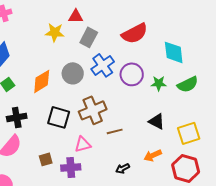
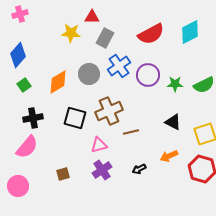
cyan diamond: (174, 52) -> (190, 32), moved, turned 70
brown square: (46, 159) -> (63, 174), moved
purple cross: (71, 167) -> (102, 170), moved, turned -30

